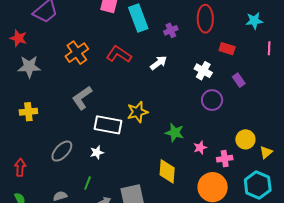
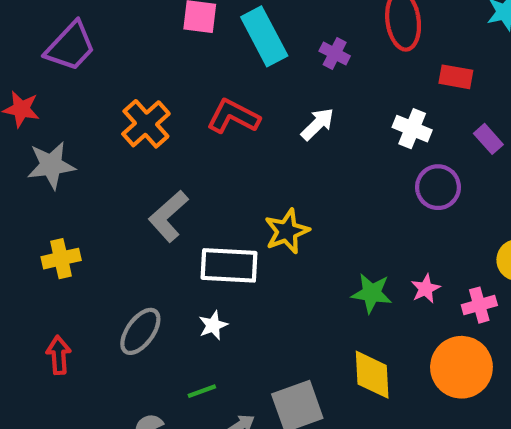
purple cross: (171, 30) -> (335, 54), turned -32
green star: (175, 133) -> (372, 293), moved
red arrow: (20, 167) -> (59, 355), moved
yellow diamond: (167, 171) -> (372, 375), moved
green line: (88, 183) -> (202, 391), turned 56

